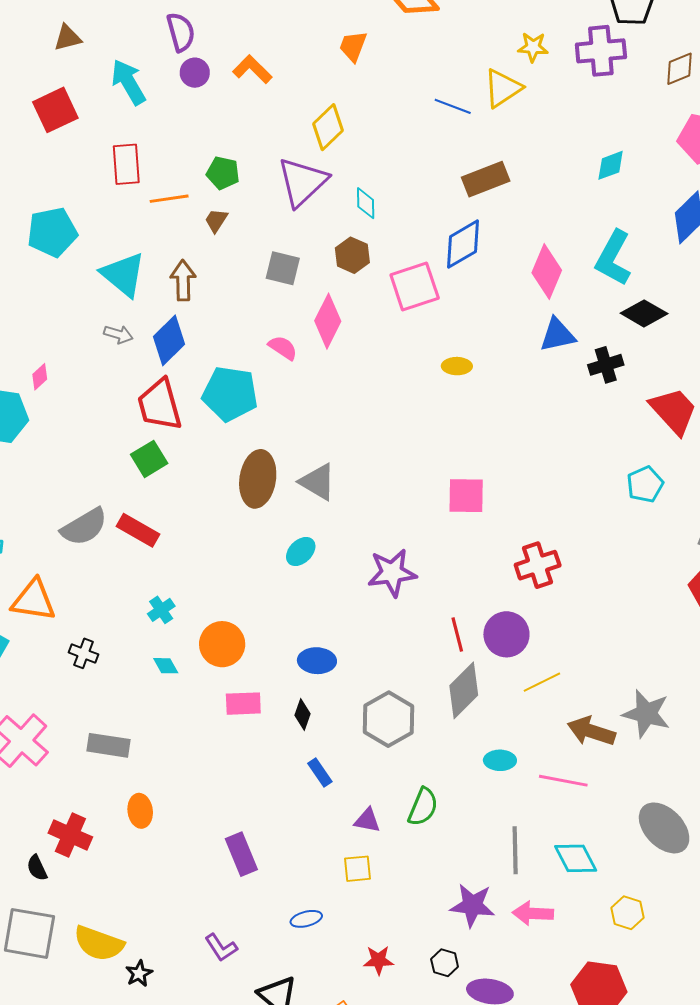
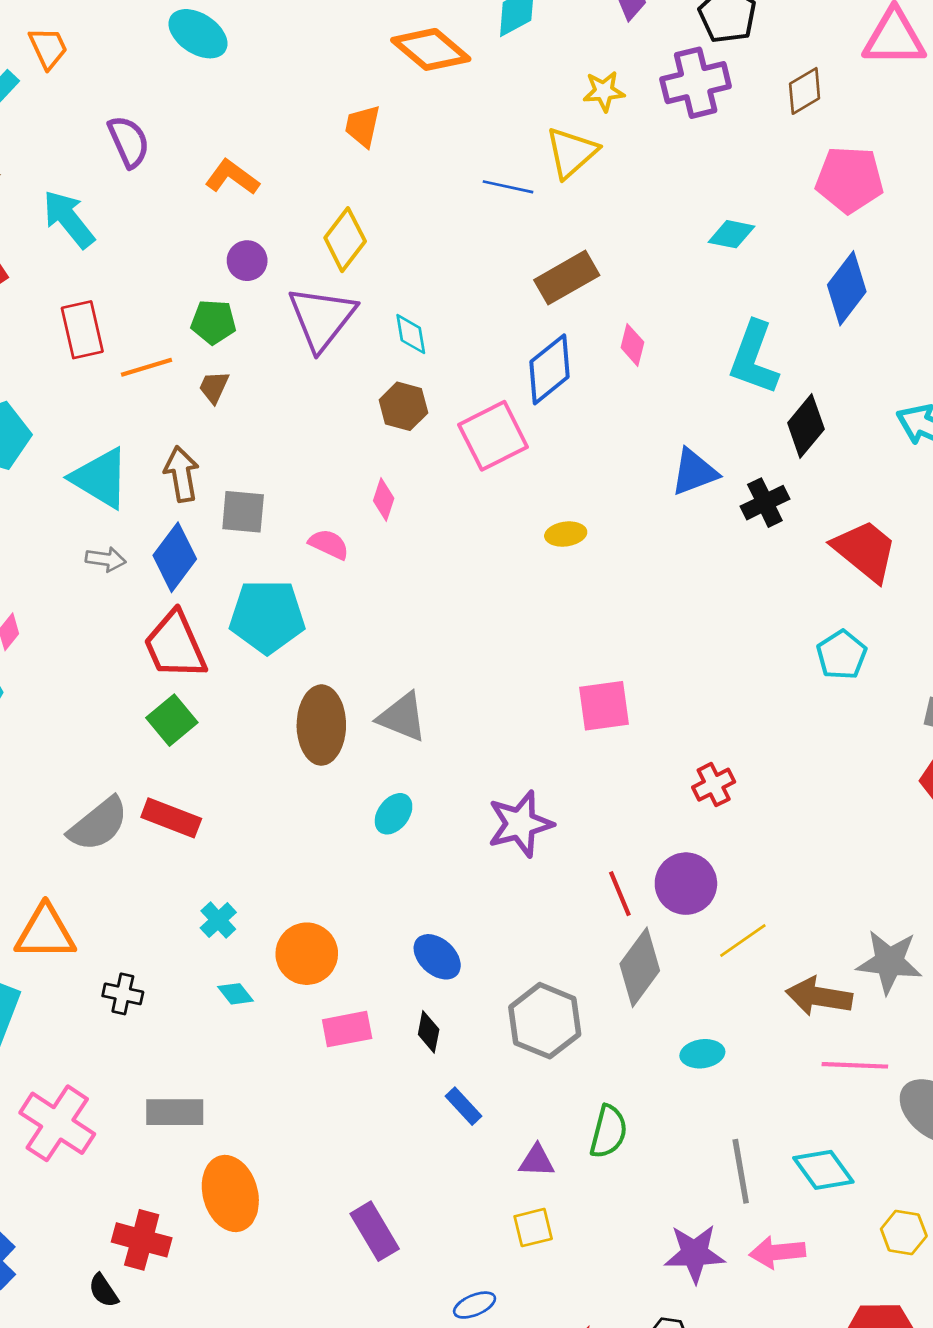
purple circle: (195, 73) -> (247, 261), moved
cyan diamond: (611, 165) -> (731, 234), turned 40
gray square: (283, 268) -> (243, 512), moved
pink diamond: (547, 272) -> (632, 345), moved, size x0.6
black diamond: (644, 313) -> (806, 426), turned -72
pink diamond: (328, 321) -> (384, 500), size x0.6
red cross: (538, 565) -> (714, 785), size x0.7
blue ellipse: (317, 661) -> (437, 957), turned 48
pink line: (563, 781) -> (855, 1065), moved
orange ellipse: (140, 811) -> (230, 1194), size x1.6

